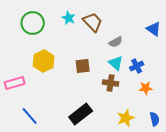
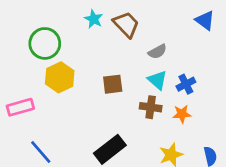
green circle: (33, 23) -> (45, 43), moved
blue triangle: (154, 29) -> (205, 20), moved
orange star: (146, 88) -> (182, 114), moved

